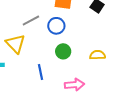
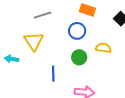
gray line: (31, 21) -> (43, 15), moved
yellow semicircle: (97, 55) -> (103, 48), moved

